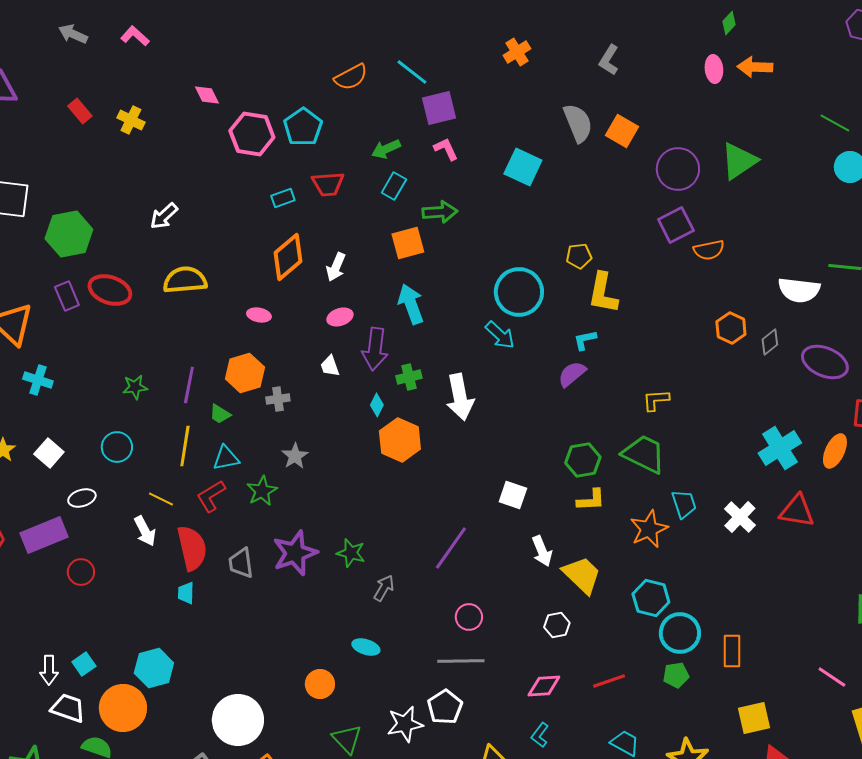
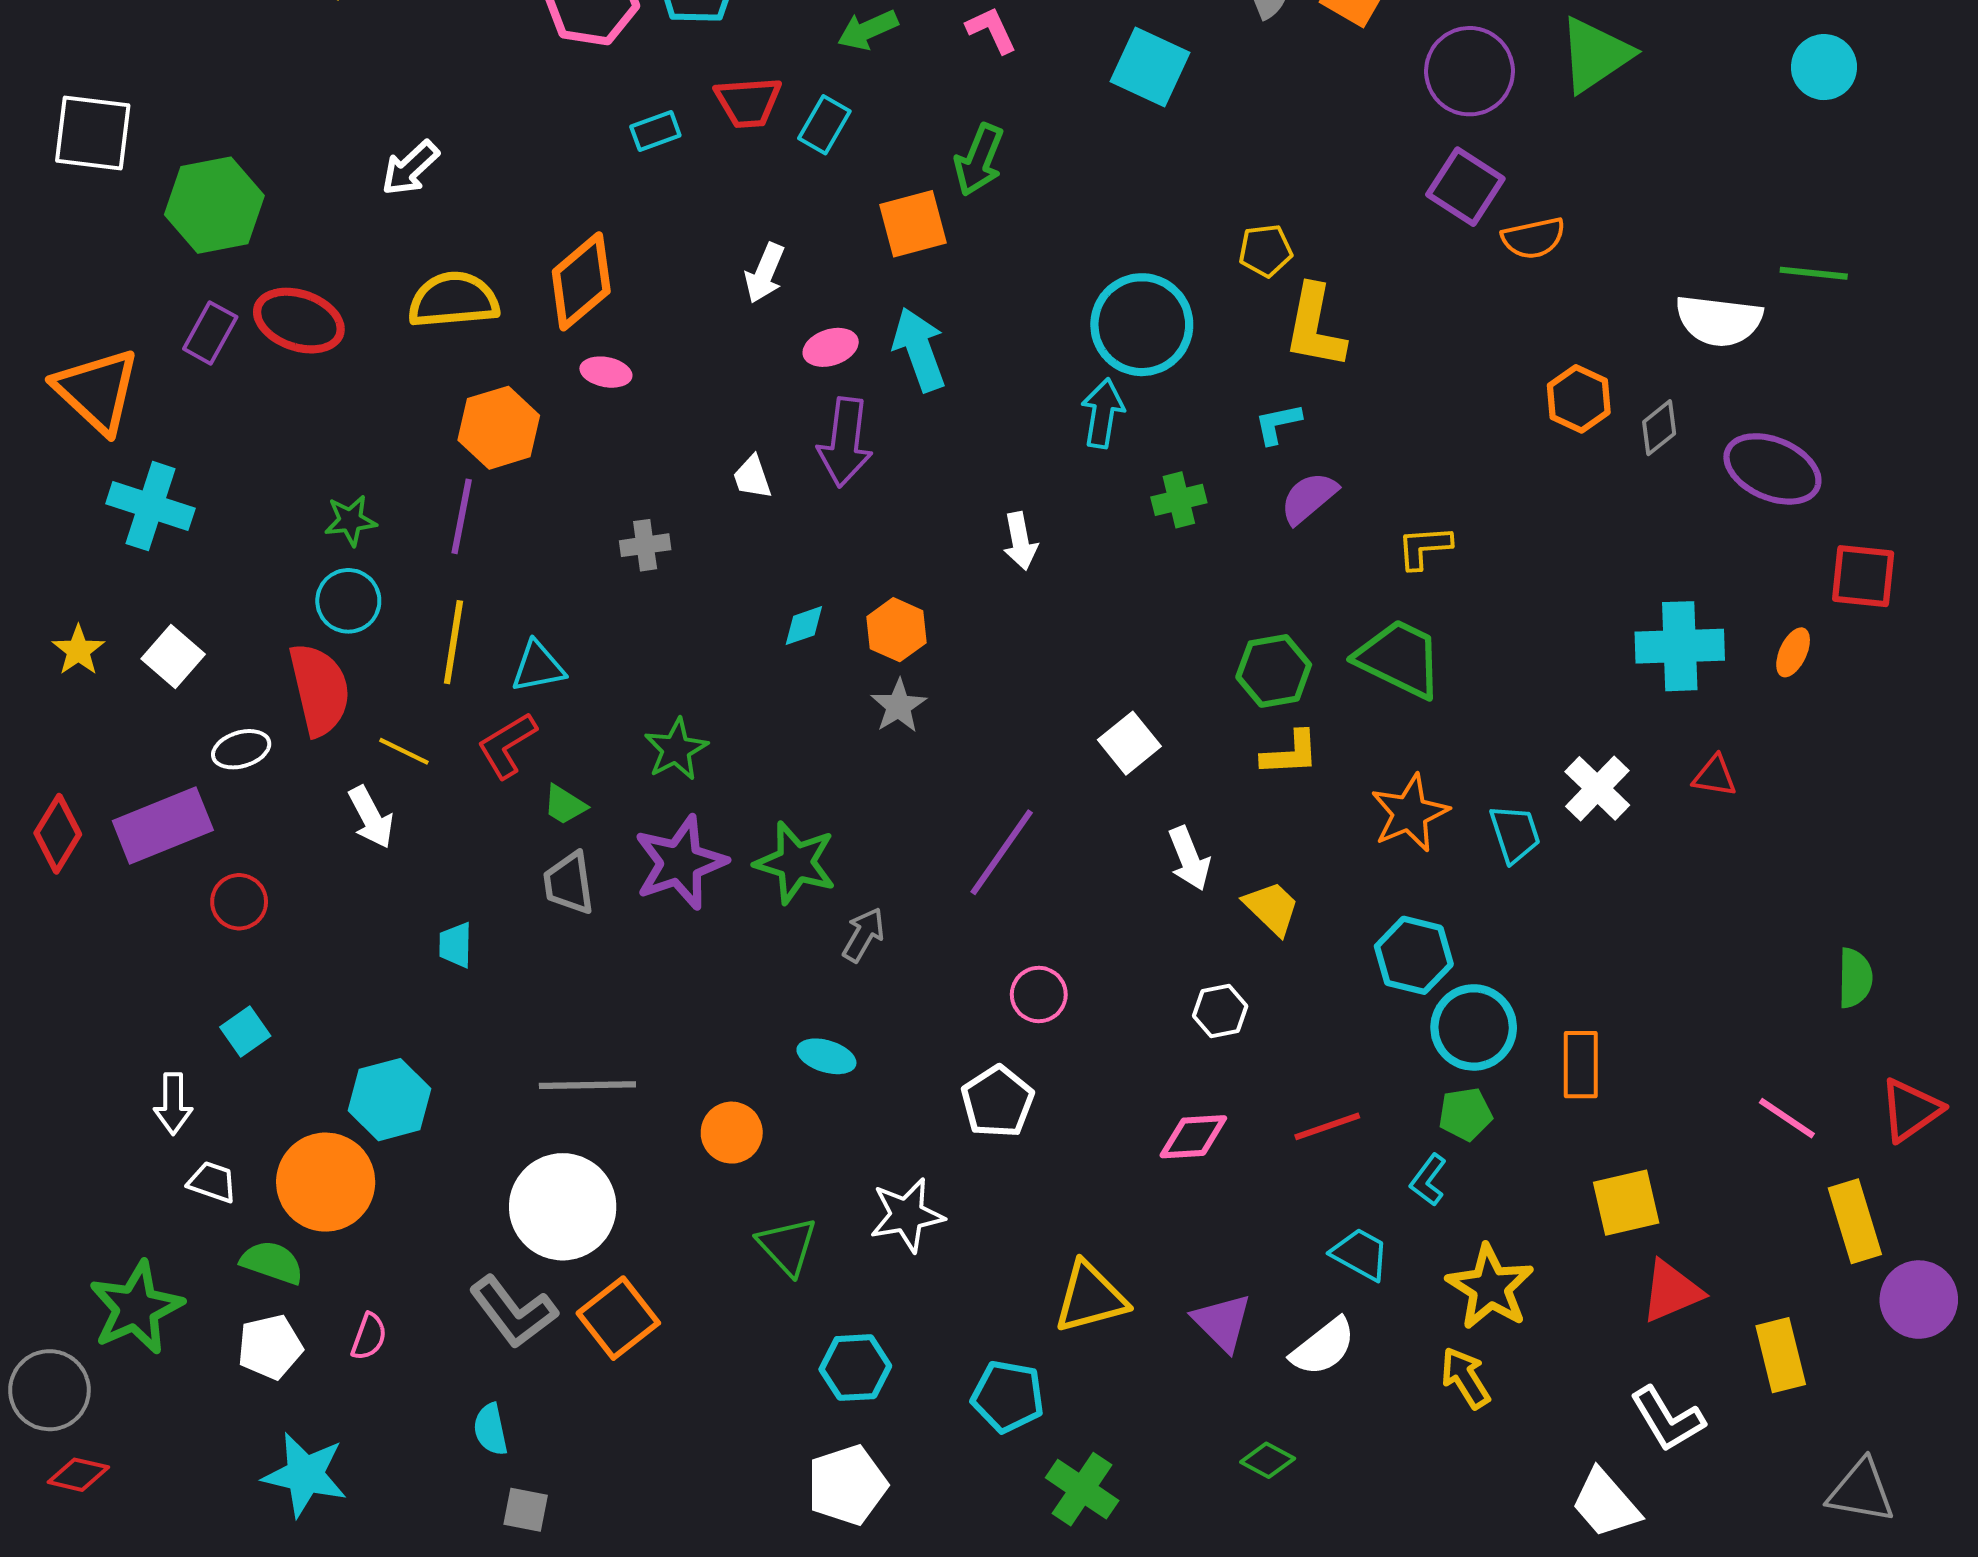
cyan rectangle: (394, 186) -> (824, 125), moved
green arrow: (440, 212) -> (979, 160), turned 116
purple square: (676, 225) -> (1465, 187), turned -30
orange diamond: (288, 257) -> (581, 281), moved
purple rectangle: (67, 296) -> (210, 333), turned 52
pink ellipse: (340, 317) -> (831, 347), moved
cyan arrow: (500, 335) -> (1103, 413), turned -124
orange hexagon: (245, 373) -> (499, 428), moved
purple semicircle: (572, 374) -> (1309, 498), moved
green cross: (409, 377) -> (1179, 500), moved
cyan cross: (38, 380) -> (150, 506), size x1.4
white arrow: (460, 397) -> (1020, 541), size x0.6
cyan diamond: (377, 405) -> (804, 626), moved, turned 45
green trapezoid: (220, 414) -> (565, 805), moved
orange hexagon: (400, 440) -> (897, 630), size x0.7
cyan circle: (117, 447) -> (348, 601), moved
cyan cross: (780, 448) -> (1680, 646), turned 30
orange ellipse: (835, 451) -> (1793, 652), size x0.7
gray star: (295, 456) -> (899, 706), moved
green star: (262, 491) -> (676, 749), moved
white square: (513, 495) -> (1129, 743), turned 32
cyan trapezoid: (684, 504) -> (1515, 834), moved
red triangle: (797, 511) -> (1715, 776), size x0.6
red semicircle: (192, 548) -> (319, 689), moved
green star: (351, 553) -> (796, 863), size x1.4
yellow trapezoid: (582, 575) -> (1272, 908), size x0.7
gray line: (461, 661) -> (587, 1085), moved
cyan square: (84, 664) -> (245, 1032), moved
white pentagon: (445, 707) -> (998, 1102), moved
white trapezoid: (68, 708) -> (212, 1182), size x0.7
cyan L-shape: (540, 735) -> (1428, 1180), moved

